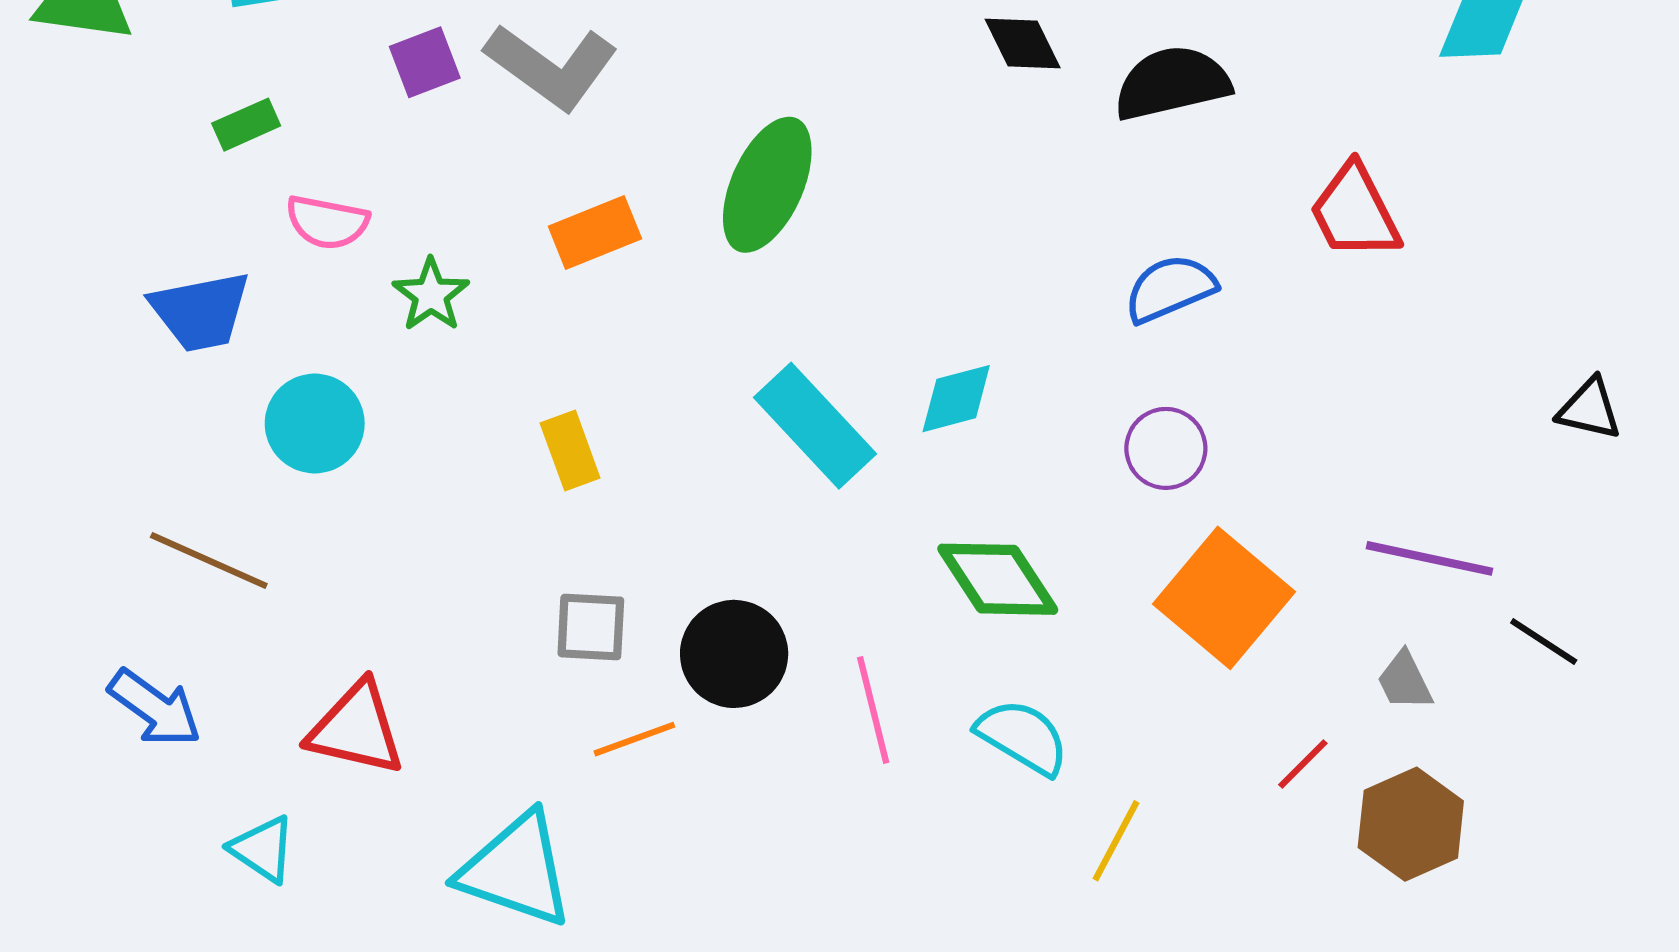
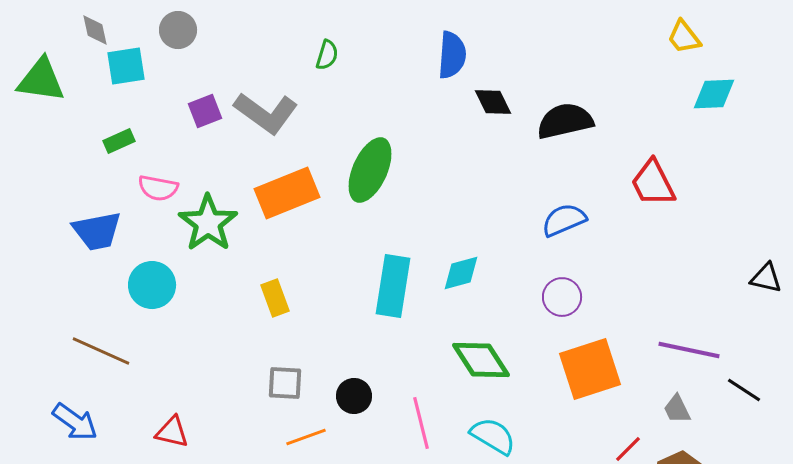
orange rectangle: (595, 233) -> (287, 193), size x1.5
green star: (431, 295) -> (208, 223), size x1.6
cyan rectangle: (815, 426) -> (393, 286), turned 52
orange square: (1224, 598) -> (590, 369), turned 32
black circle: (734, 654) -> (354, 396), size x0.7
red triangle: (356, 729) -> (172, 432), size x0.7

